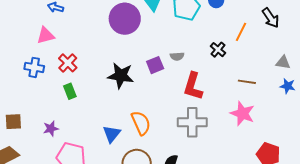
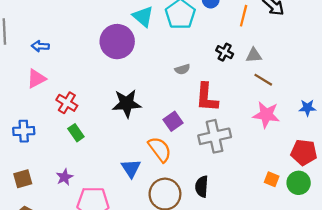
orange line: (241, 32) -> (244, 16), moved
gray triangle: (283, 62) -> (254, 55), moved
purple square: (155, 65) -> (173, 121), moved
blue cross: (34, 67) -> (24, 131), moved
brown line: (247, 82) -> (263, 80), turned 36
blue star: (288, 86) -> (307, 108), moved

